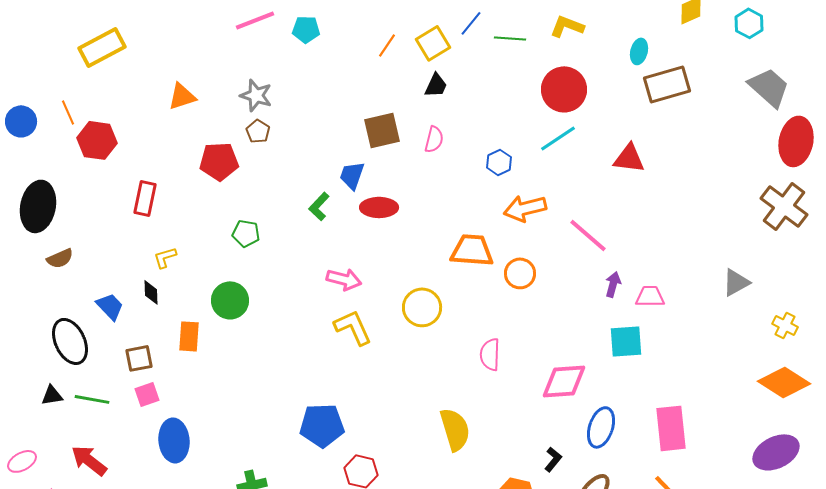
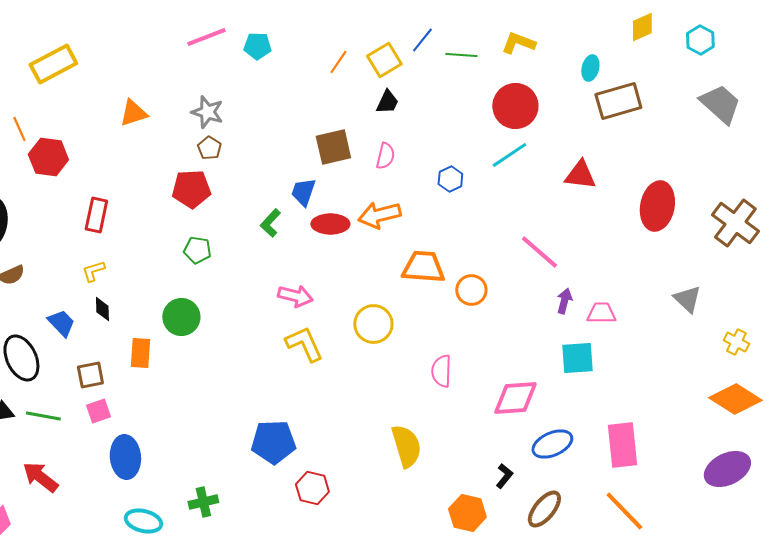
red ellipse: (796, 141) -> (657, 206), moved
red pentagon: (219, 161) -> (191, 189), moved
orange arrow: (525, 208) -> (379, 215), moved
yellow L-shape: (165, 257) -> (93, 271), moved
gray triangle: (736, 282) -> (687, 299), turned -48
blue ellipse: (601, 427) -> (552, 444), turned 48

